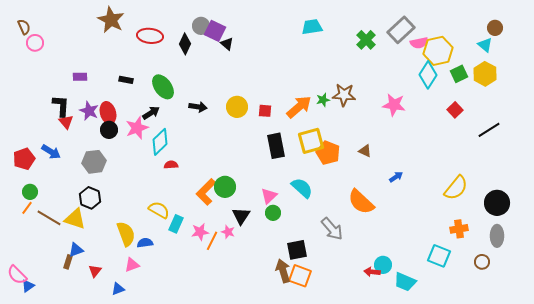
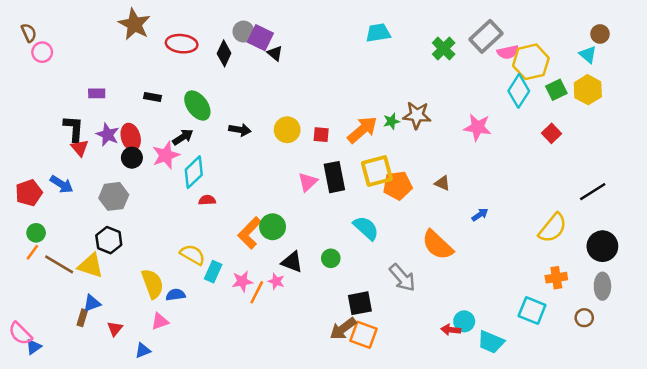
black line: (489, 130) -> (593, 192), moved
orange pentagon: (328, 153) -> (397, 186), turned -30
pink triangle: (269, 196) -> (308, 182), moved
black triangle: (241, 216) -> (292, 262), turned -42
brown arrow: (283, 271) -> (343, 329), turned -110

